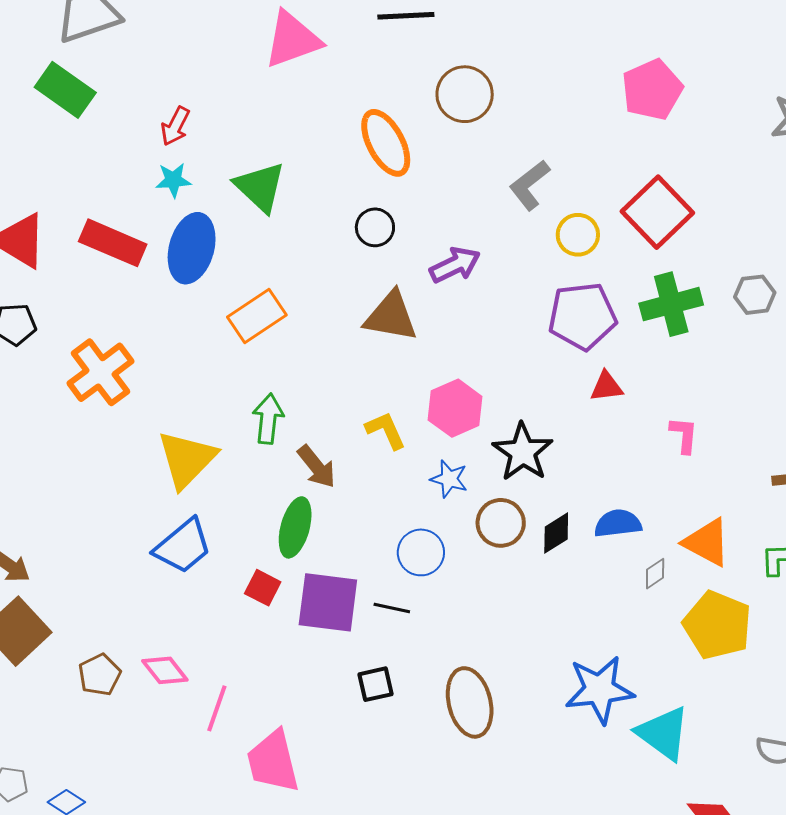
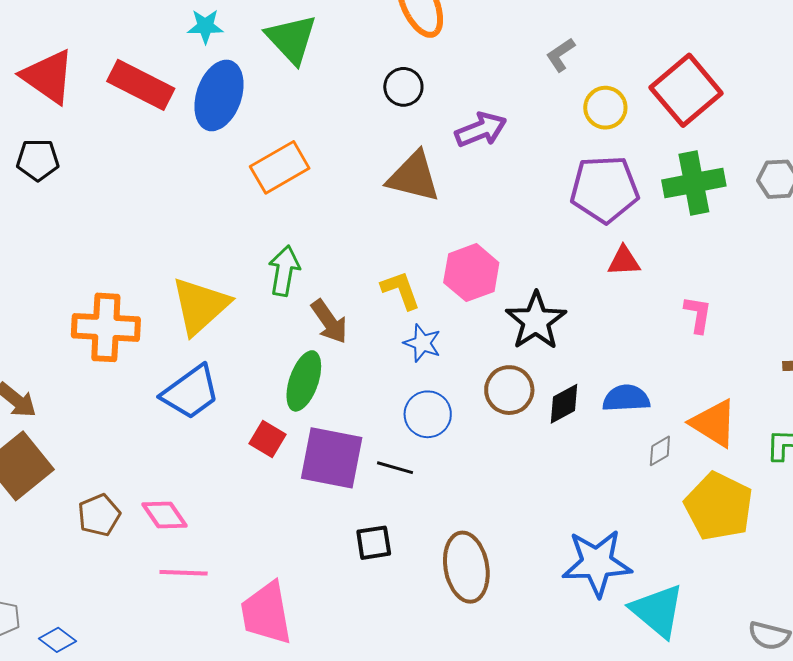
gray L-shape: (530, 185) -> (561, 55), size x0.7
orange cross: (100, 372) -> (106, 327), moved, turned 36
blue star: (449, 479) -> (422, 343), moved
pink line: (217, 708) -> (184, 573), moved, turned 69

